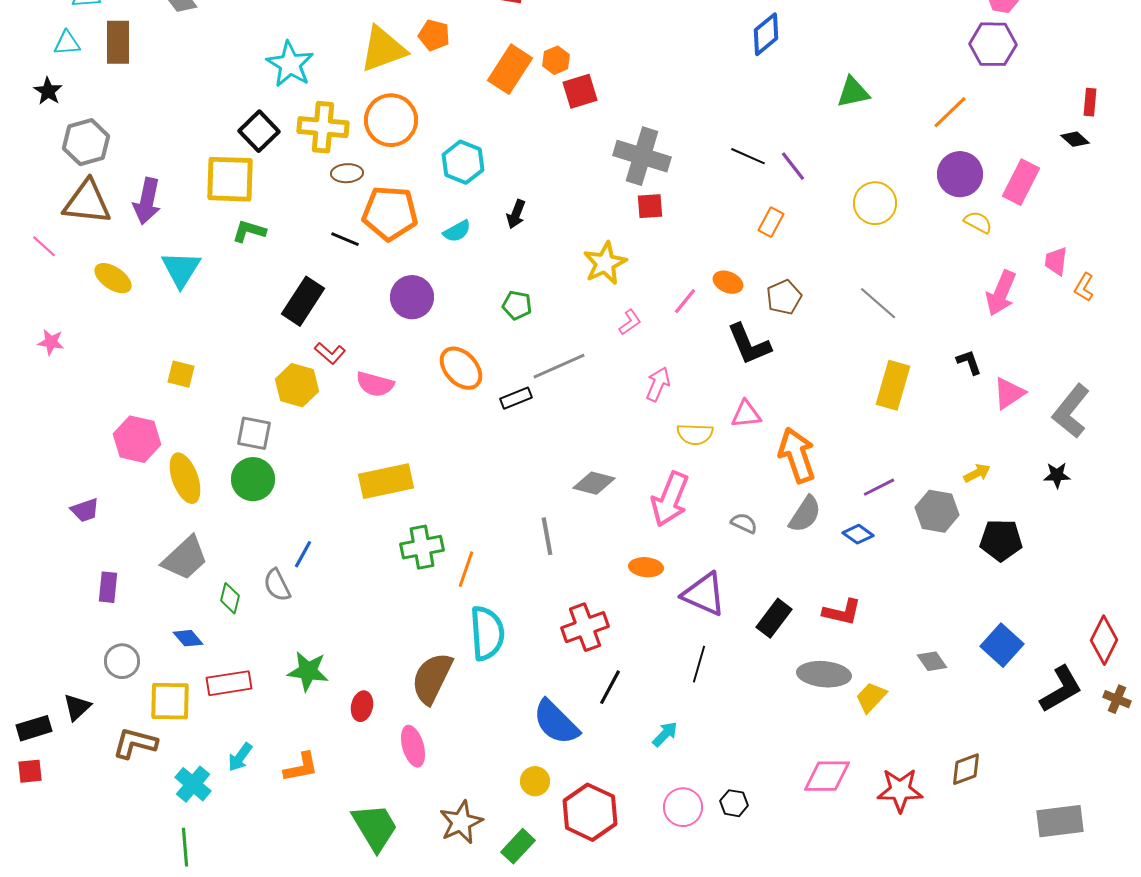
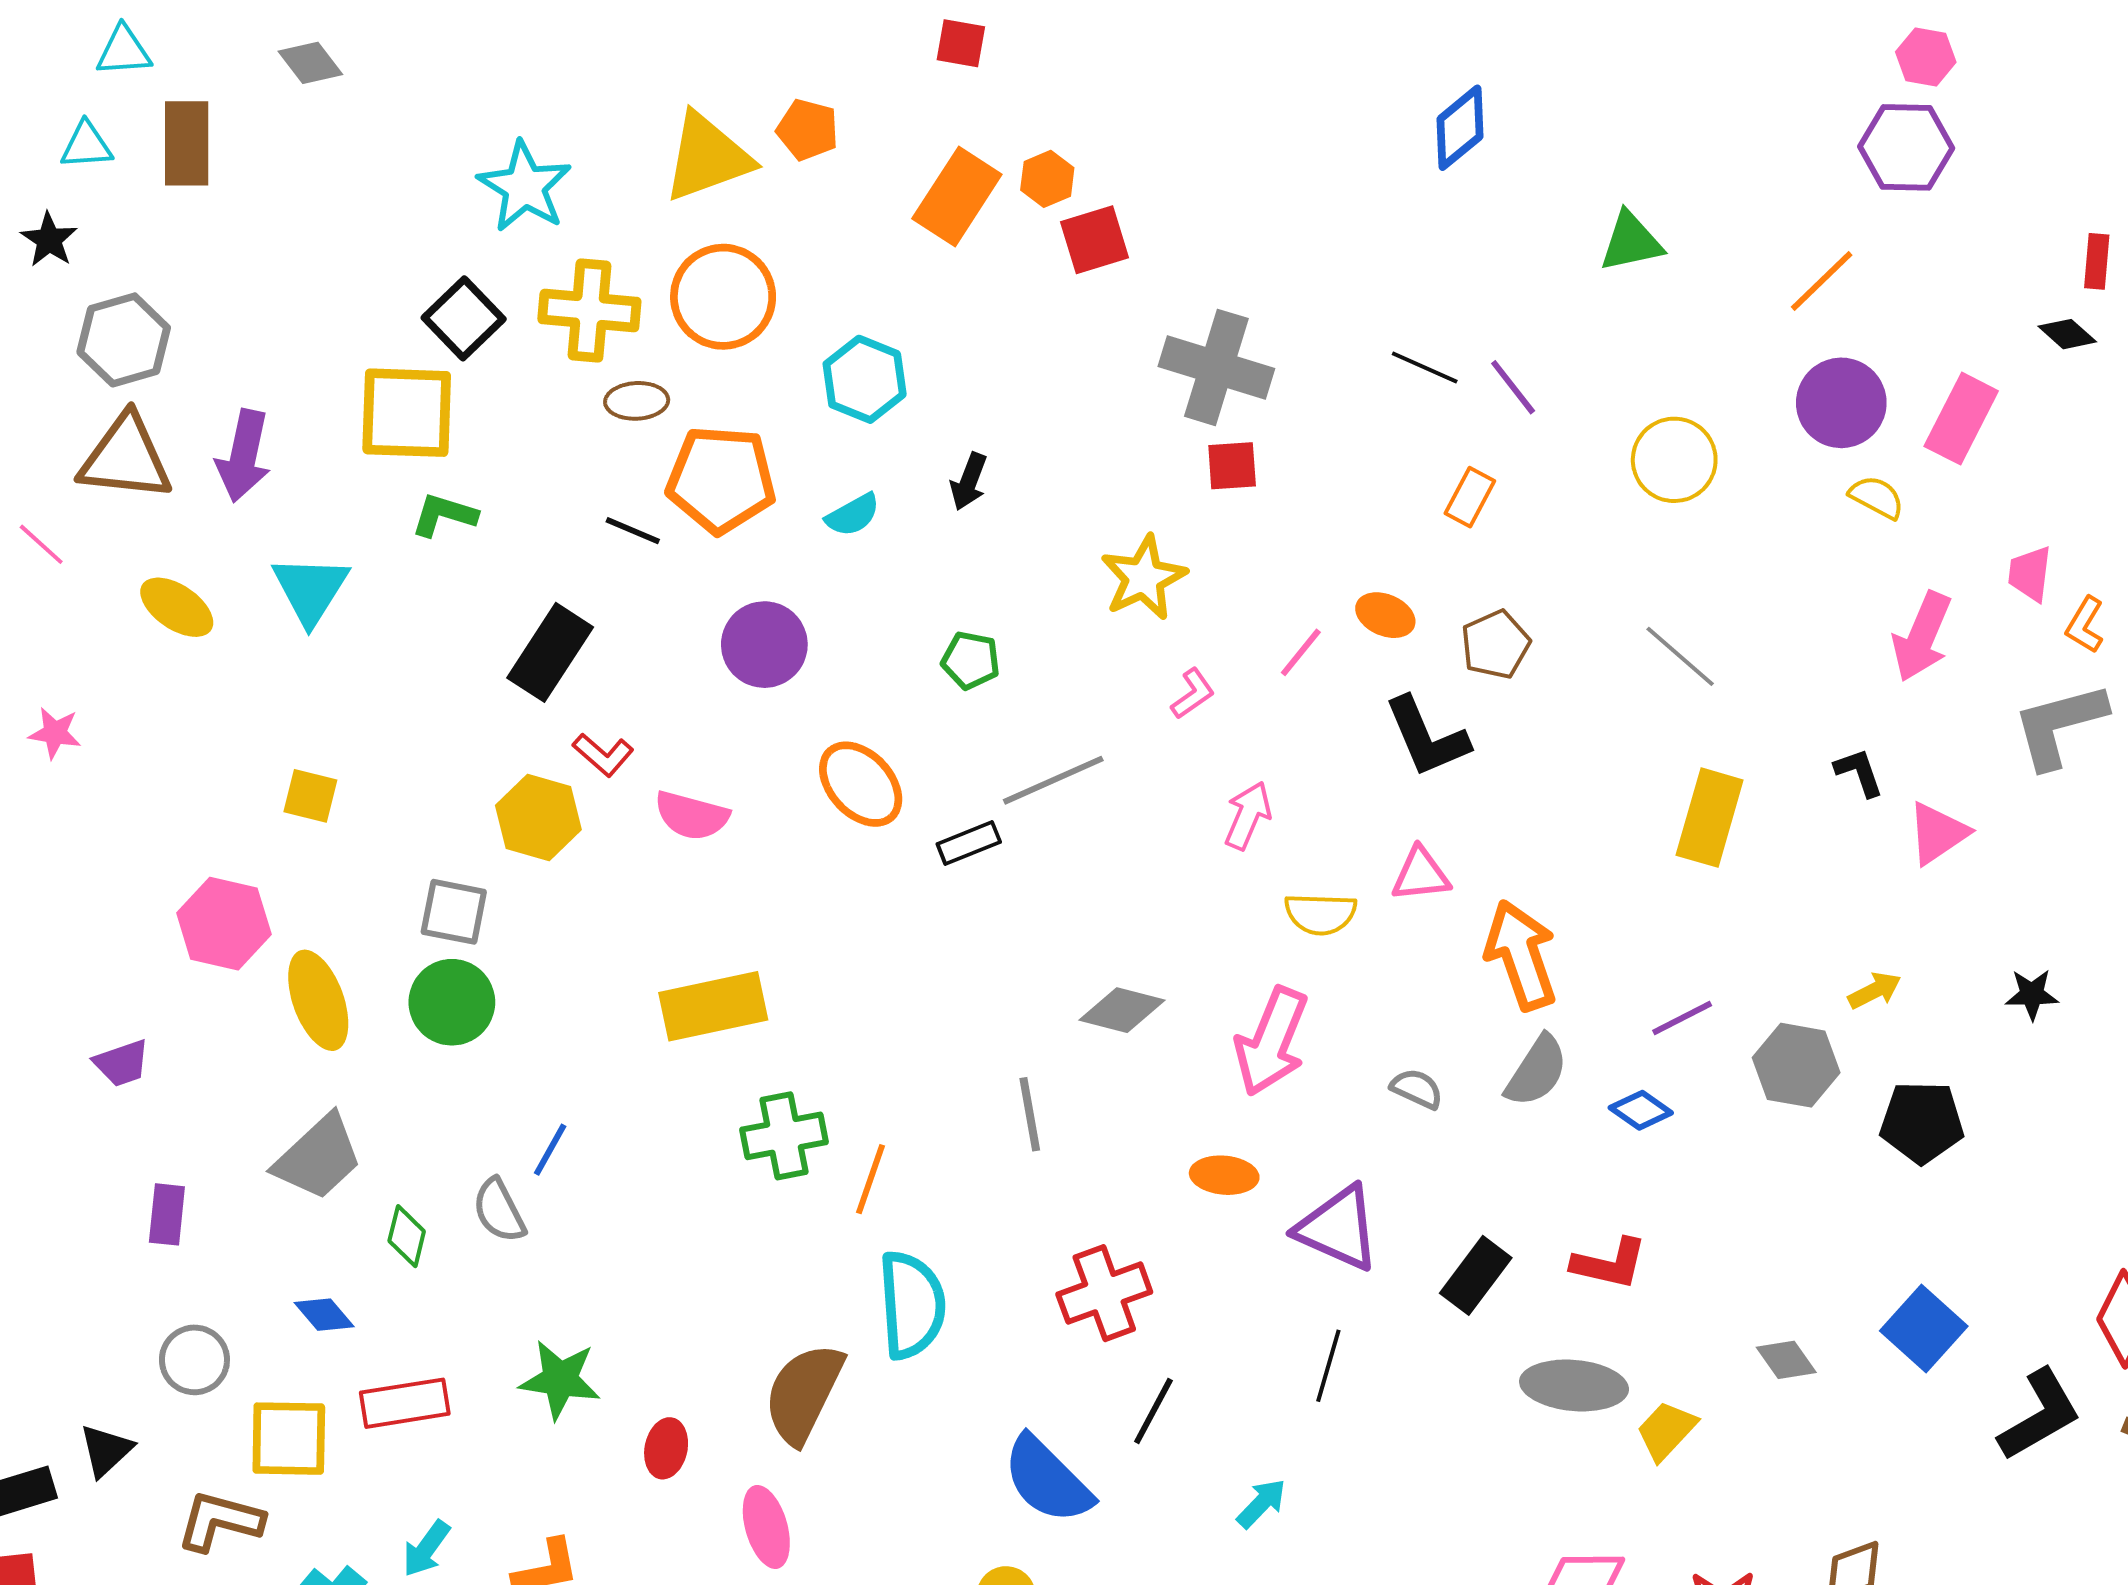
gray L-shape: (1071, 411) -> (2059, 725), moved, turned 36

